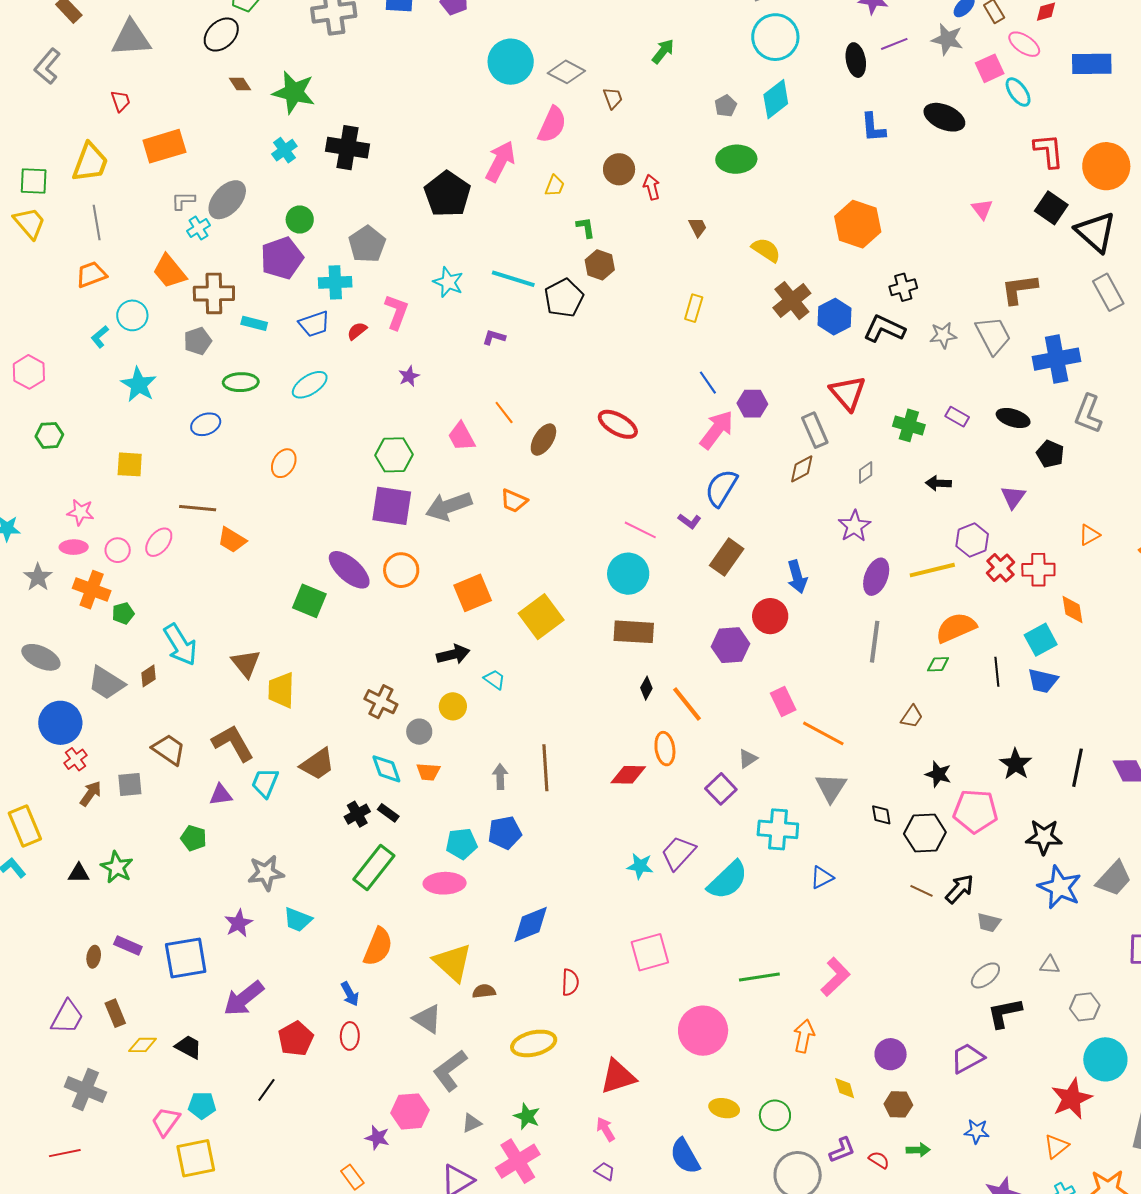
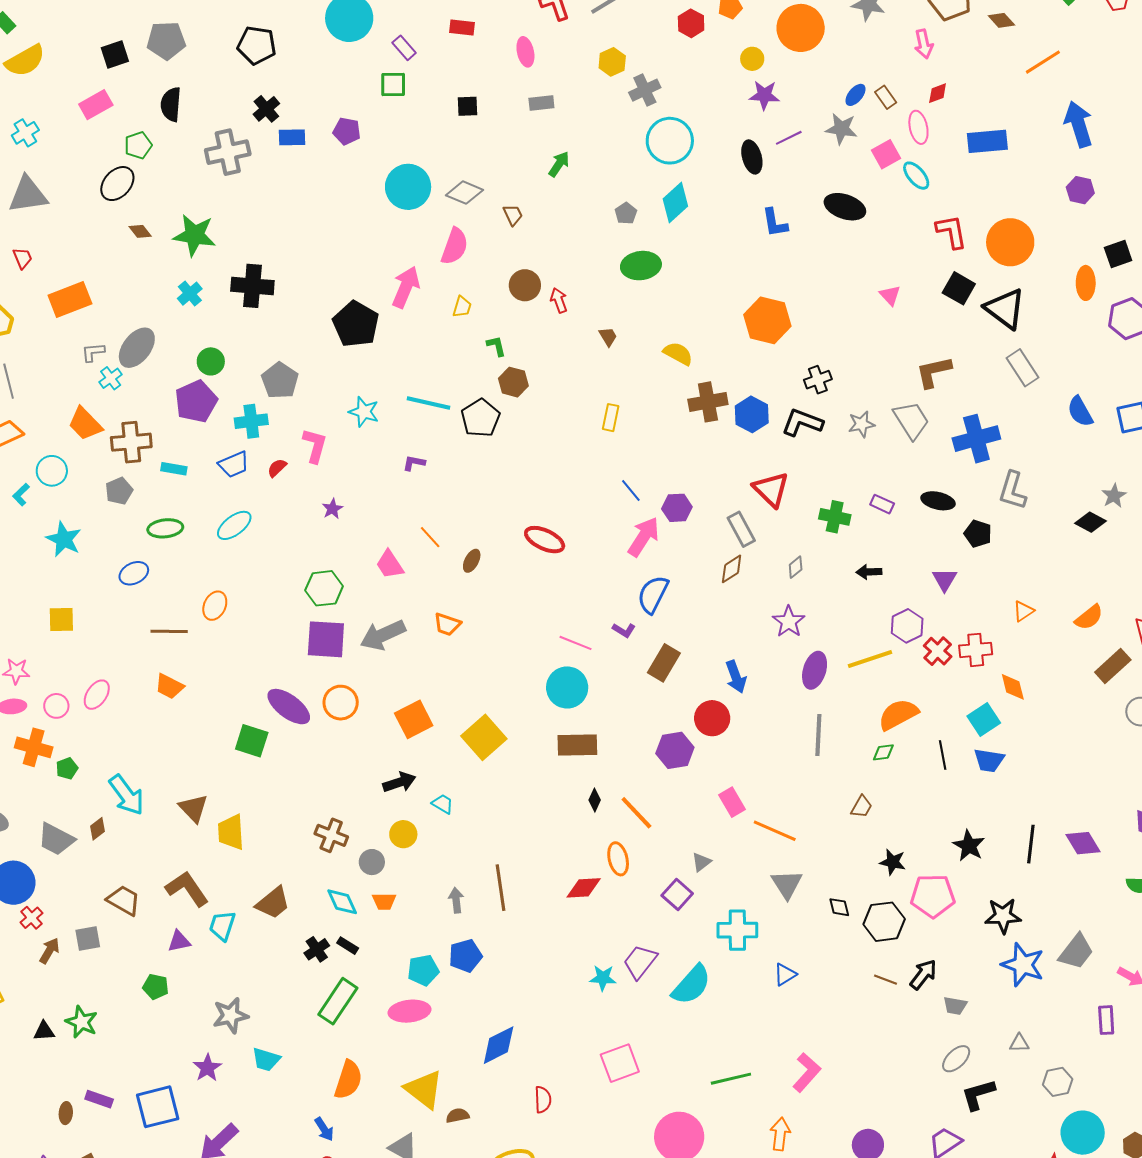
pink ellipse: (1024, 44) -> (918, 127), turned 48
brown cross: (792, 301) -> (708, 402), turned 33
brown ellipse: (543, 440) -> (472, 561), size x0.7
brown line: (198, 508) -> (169, 631), moved

